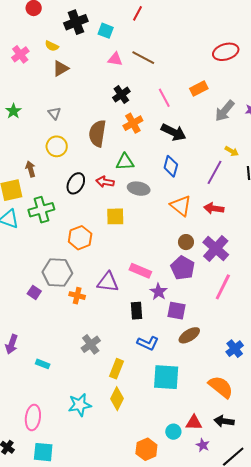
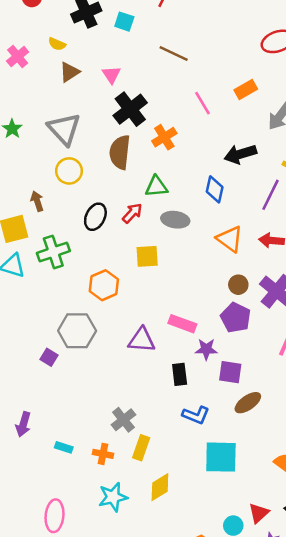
pink triangle: (115, 59) -> (111, 75), moved, turned 49
black cross: (121, 95) -> (130, 109), moved, size x1.5
gray triangle: (54, 113) -> (64, 129), size x2.0
black arrow: (174, 132) -> (240, 154), moved, turned 140
red arrow: (105, 182) -> (132, 213), turned 126
purple star: (158, 292) -> (206, 349), turned -30
orange cross: (77, 296) -> (103, 454), moved
yellow rectangle: (116, 369) -> (141, 448), moved
yellow diamond: (117, 399) -> (160, 487), turned 35
red triangle: (194, 423) -> (259, 513), turned -42

